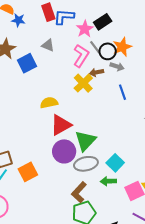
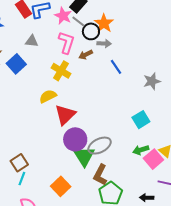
gray line: (95, 47) -> (78, 21), moved
yellow cross: (83, 83) -> (61, 71), moved
green triangle: (85, 141) -> (84, 156), moved
cyan square: (115, 163) -> (141, 120), moved, turned 30
orange square: (28, 172) -> (61, 186), moved
green arrow: (108, 181) -> (141, 150), moved

